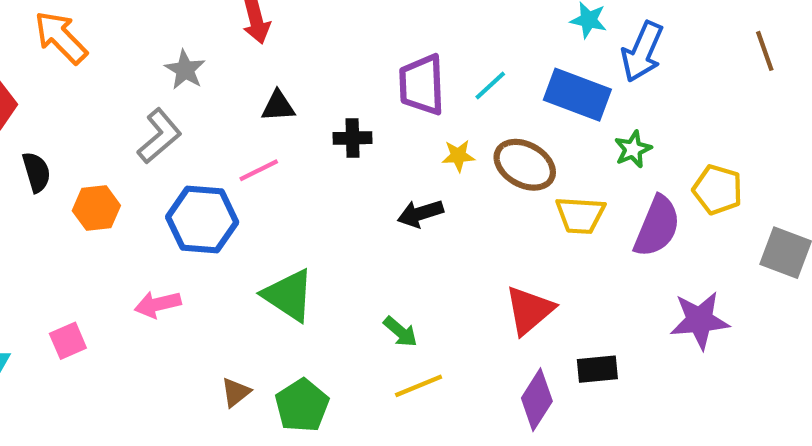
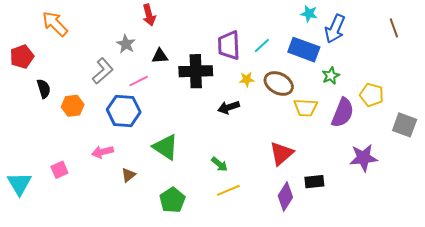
gray star: (185, 70) -> (126, 44), moved
black cross: (353, 138) -> (196, 71), size x1.8
pink line: (259, 170) -> (139, 81), moved
brown triangle: (236, 392) -> (128, 175), moved

